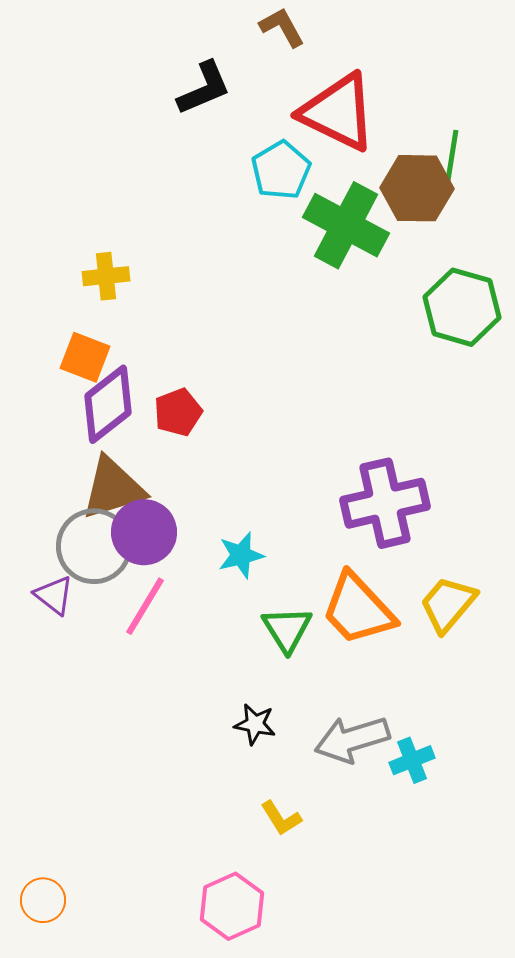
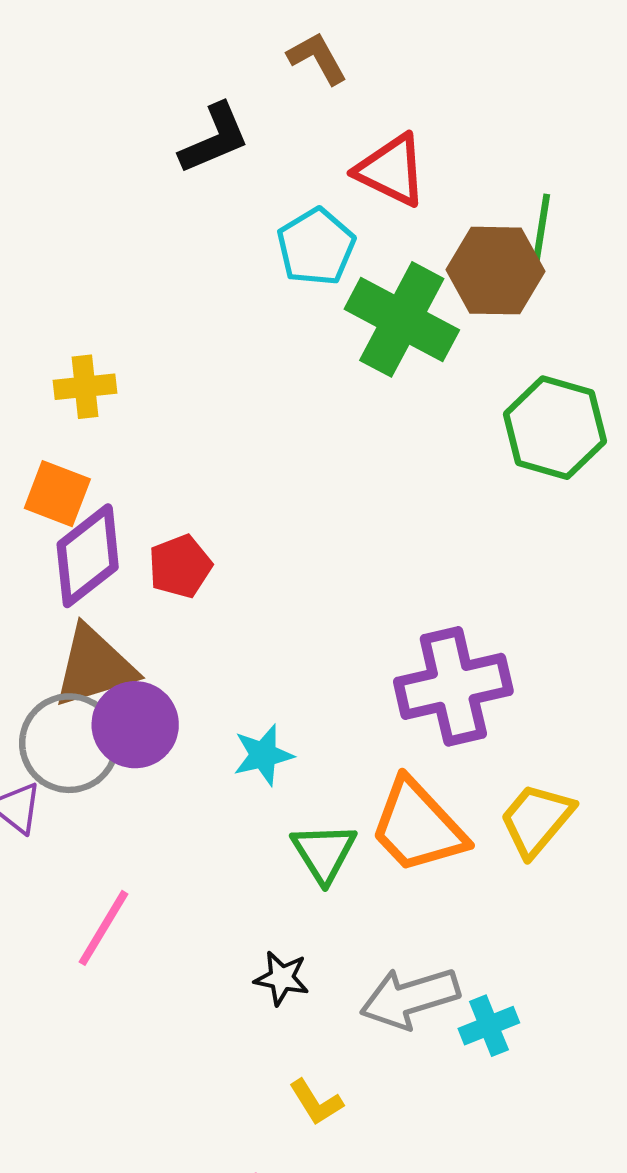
red triangle: (338, 112) -> (391, 170), size x0.7
pink line: (145, 606) -> (103, 928), moved

